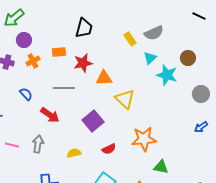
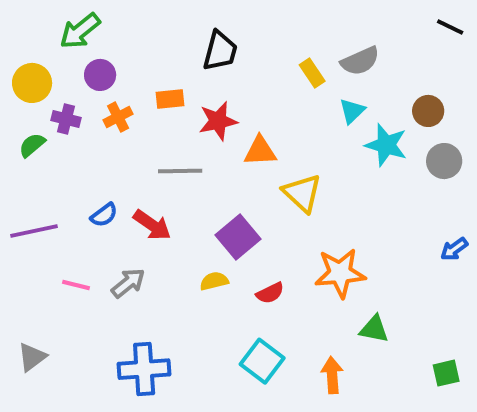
blue semicircle: (26, 94) -> (104, 215), moved, turned 96
gray circle: (201, 94) -> (444, 161), moved
gray arrow: (38, 144) -> (128, 283), turned 42
yellow semicircle: (74, 153) -> (214, 281), moved

